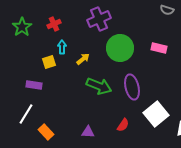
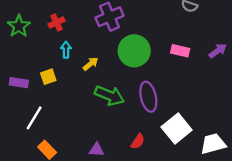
yellow square: (49, 62) -> (48, 77), moved
purple rectangle: (34, 85) -> (19, 83), moved
white line: (26, 114) -> (34, 118), moved

